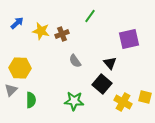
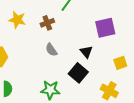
brown cross: (62, 34) -> (47, 23), moved
yellow square: (145, 97) -> (120, 63), moved, turned -32
yellow cross: (123, 102) -> (109, 91), moved

